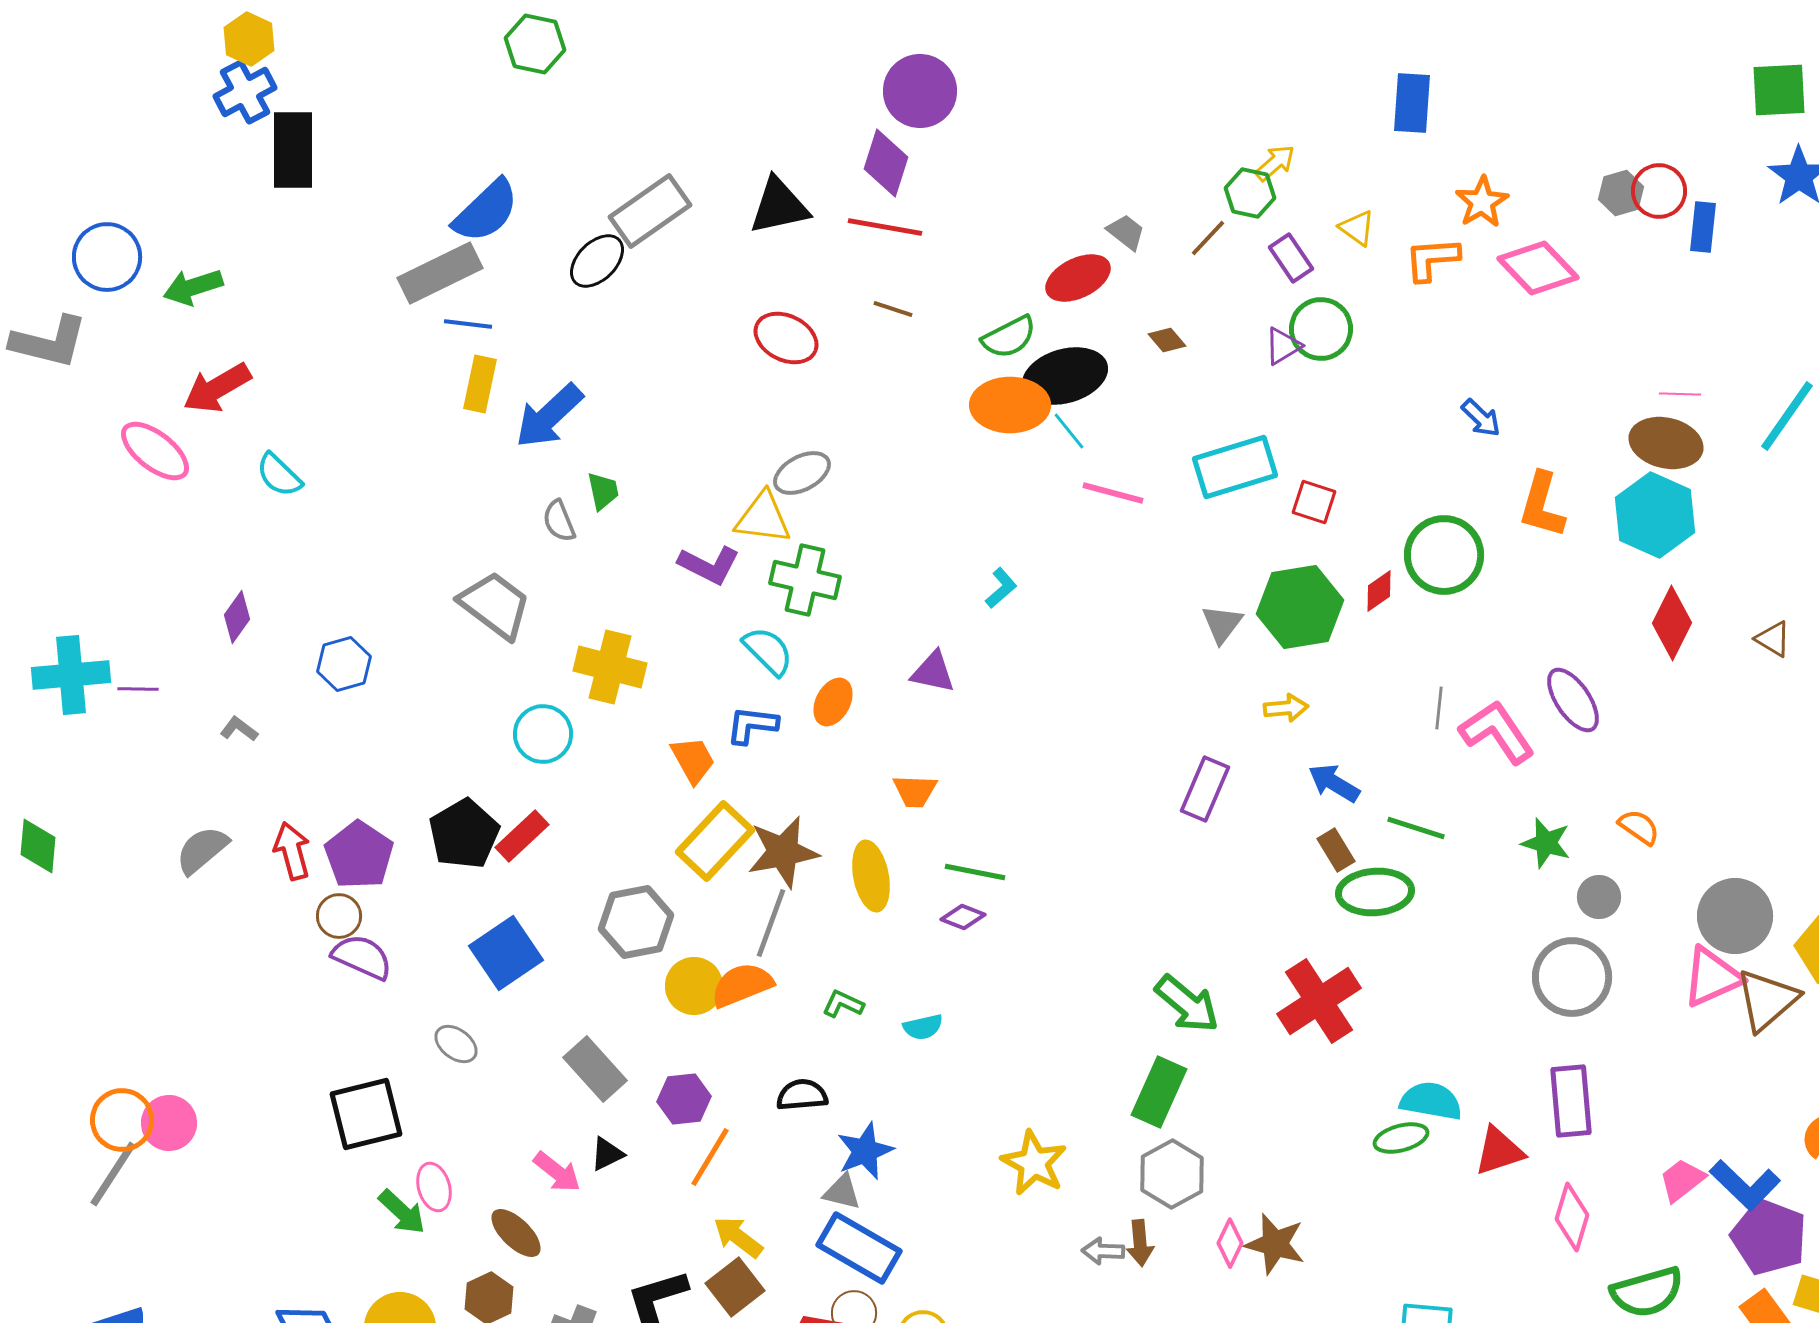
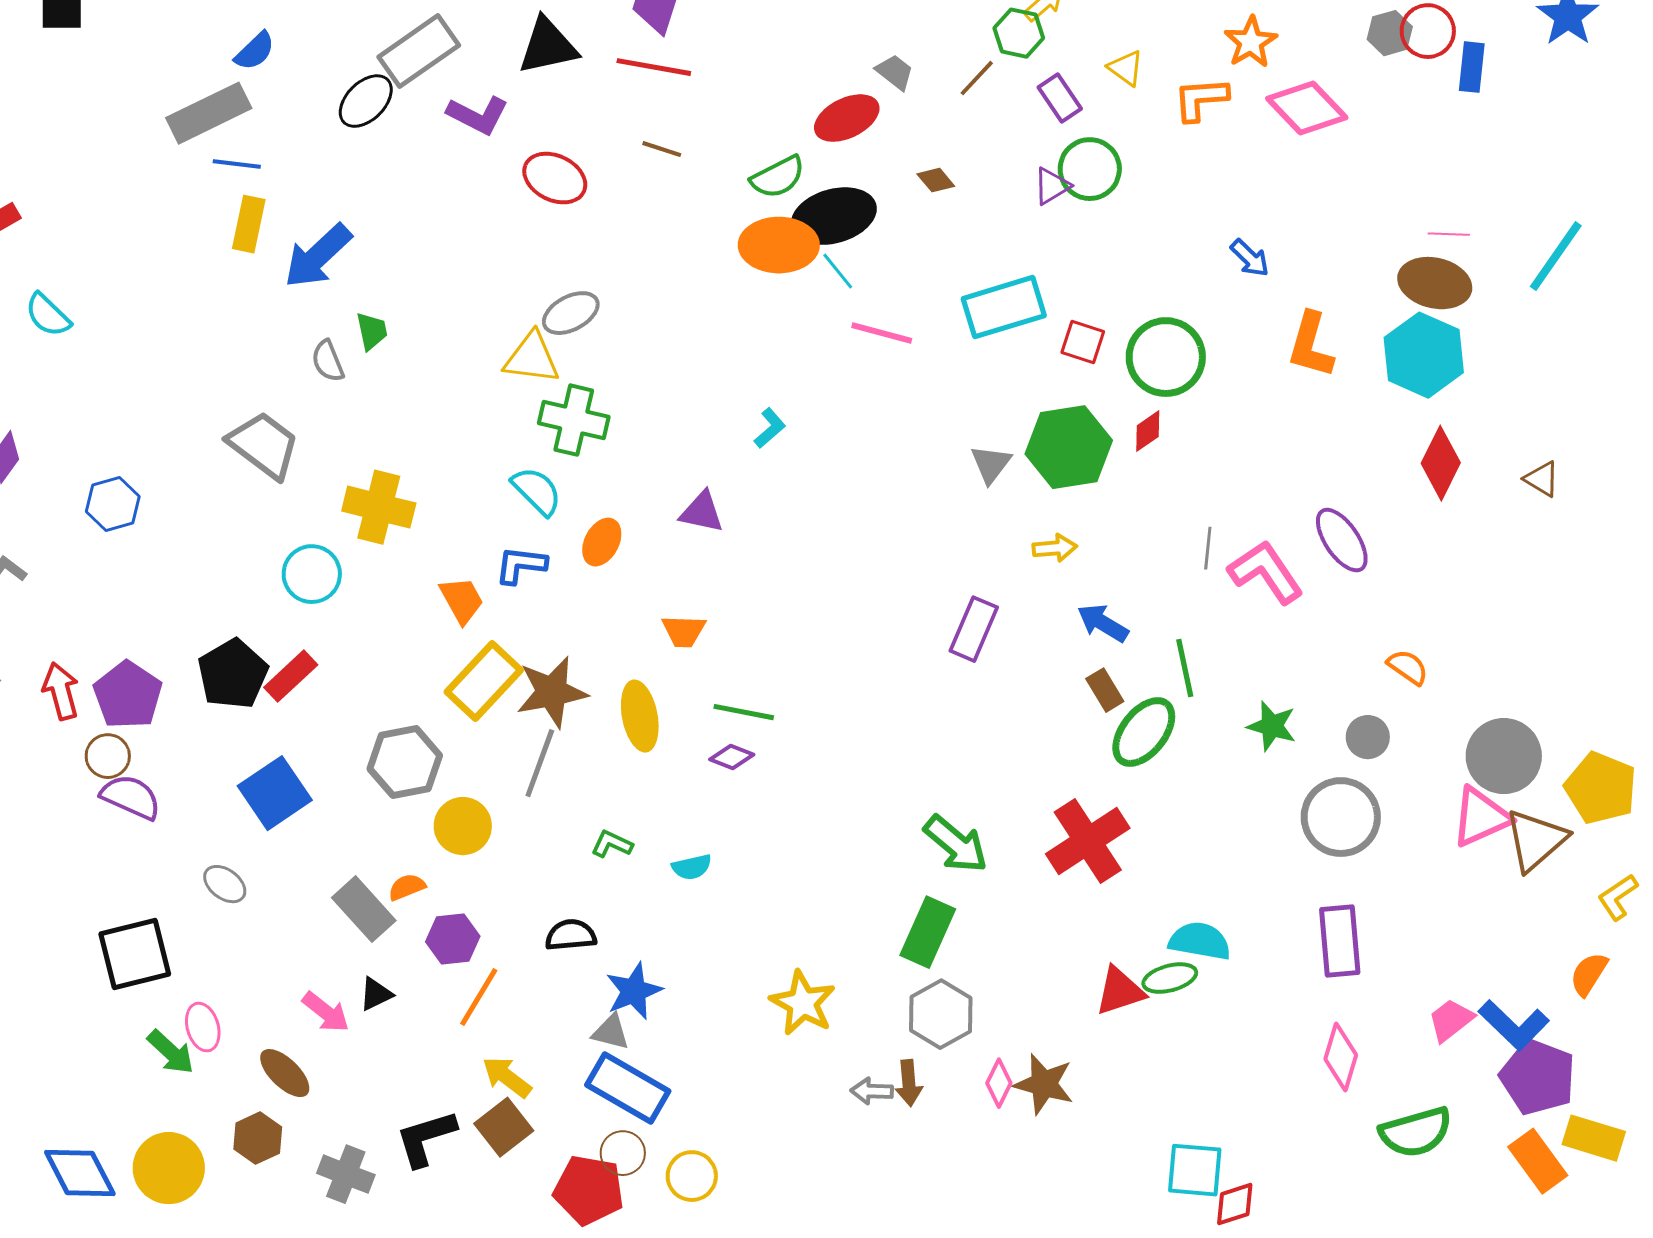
blue semicircle: (486, 211) -> (255, 51), size x0.6
green circle: (1444, 555) -> (1166, 357), moved
purple L-shape: (709, 565) -> (478, 115), moved
green line: (1416, 828) -> (1185, 668), turned 60
green star: (1546, 843) -> (1272, 726), moved
green ellipse: (1375, 892) -> (1144, 732), turned -48
orange semicircle: (742, 985) -> (407, 887), moved, size x0.6
red triangle: (1499, 1151) -> (1120, 991), moved

